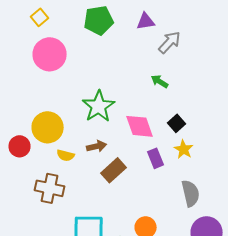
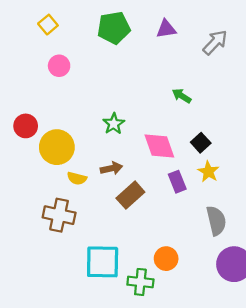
gray arrow: (170, 42) -> (215, 42), moved
pink circle: (50, 54) -> (59, 66), size x0.6
green star: (99, 106) -> (114, 124), size x0.6
red circle: (20, 146) -> (26, 126), moved

